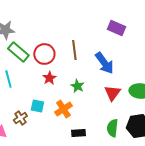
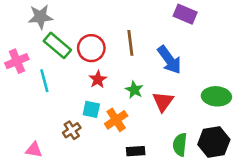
red triangle: (112, 93) -> (163, 102), moved
cyan square: (37, 106) -> (91, 109), moved
brown cross: (20, 118) -> (72, 130), moved

